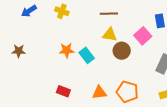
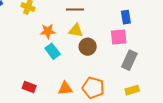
pink square: (143, 36) -> (119, 37), moved, turned 36
orange star: (67, 50) -> (48, 31), moved

